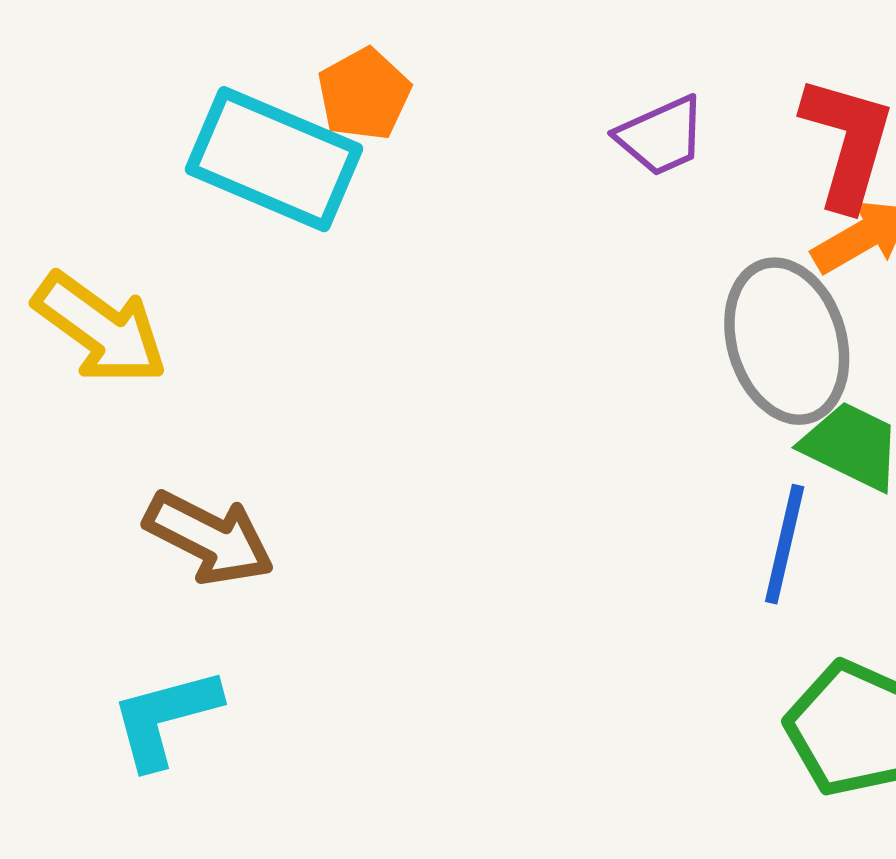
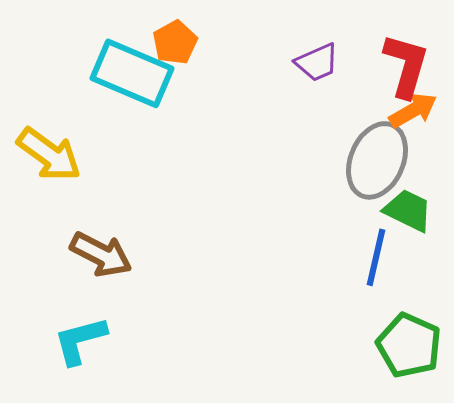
gray ellipse: (787, 341) -> (377, 160), turned 40

